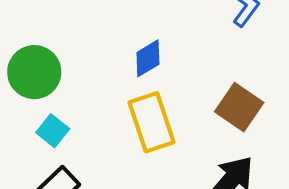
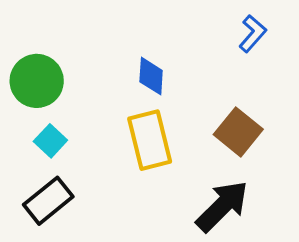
blue diamond: (148, 58) -> (151, 76), turned -60

